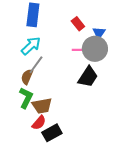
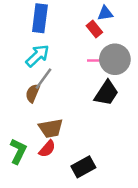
blue triangle: (99, 33) -> (105, 13), moved, turned 48
green L-shape: (26, 98) -> (18, 151), moved
black rectangle: (52, 133) -> (83, 167), moved

